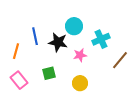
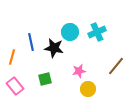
cyan cross: (101, 39) -> (97, 32), moved
pink star: (80, 55) -> (79, 71), moved
yellow circle: (80, 83) -> (88, 89), moved

